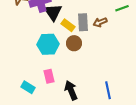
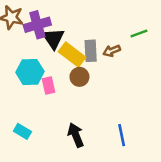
yellow rectangle: (68, 25) -> (72, 55), size x1.5
cyan hexagon: (48, 44) -> (30, 72), moved
pink rectangle: (49, 76) -> (48, 86), moved

